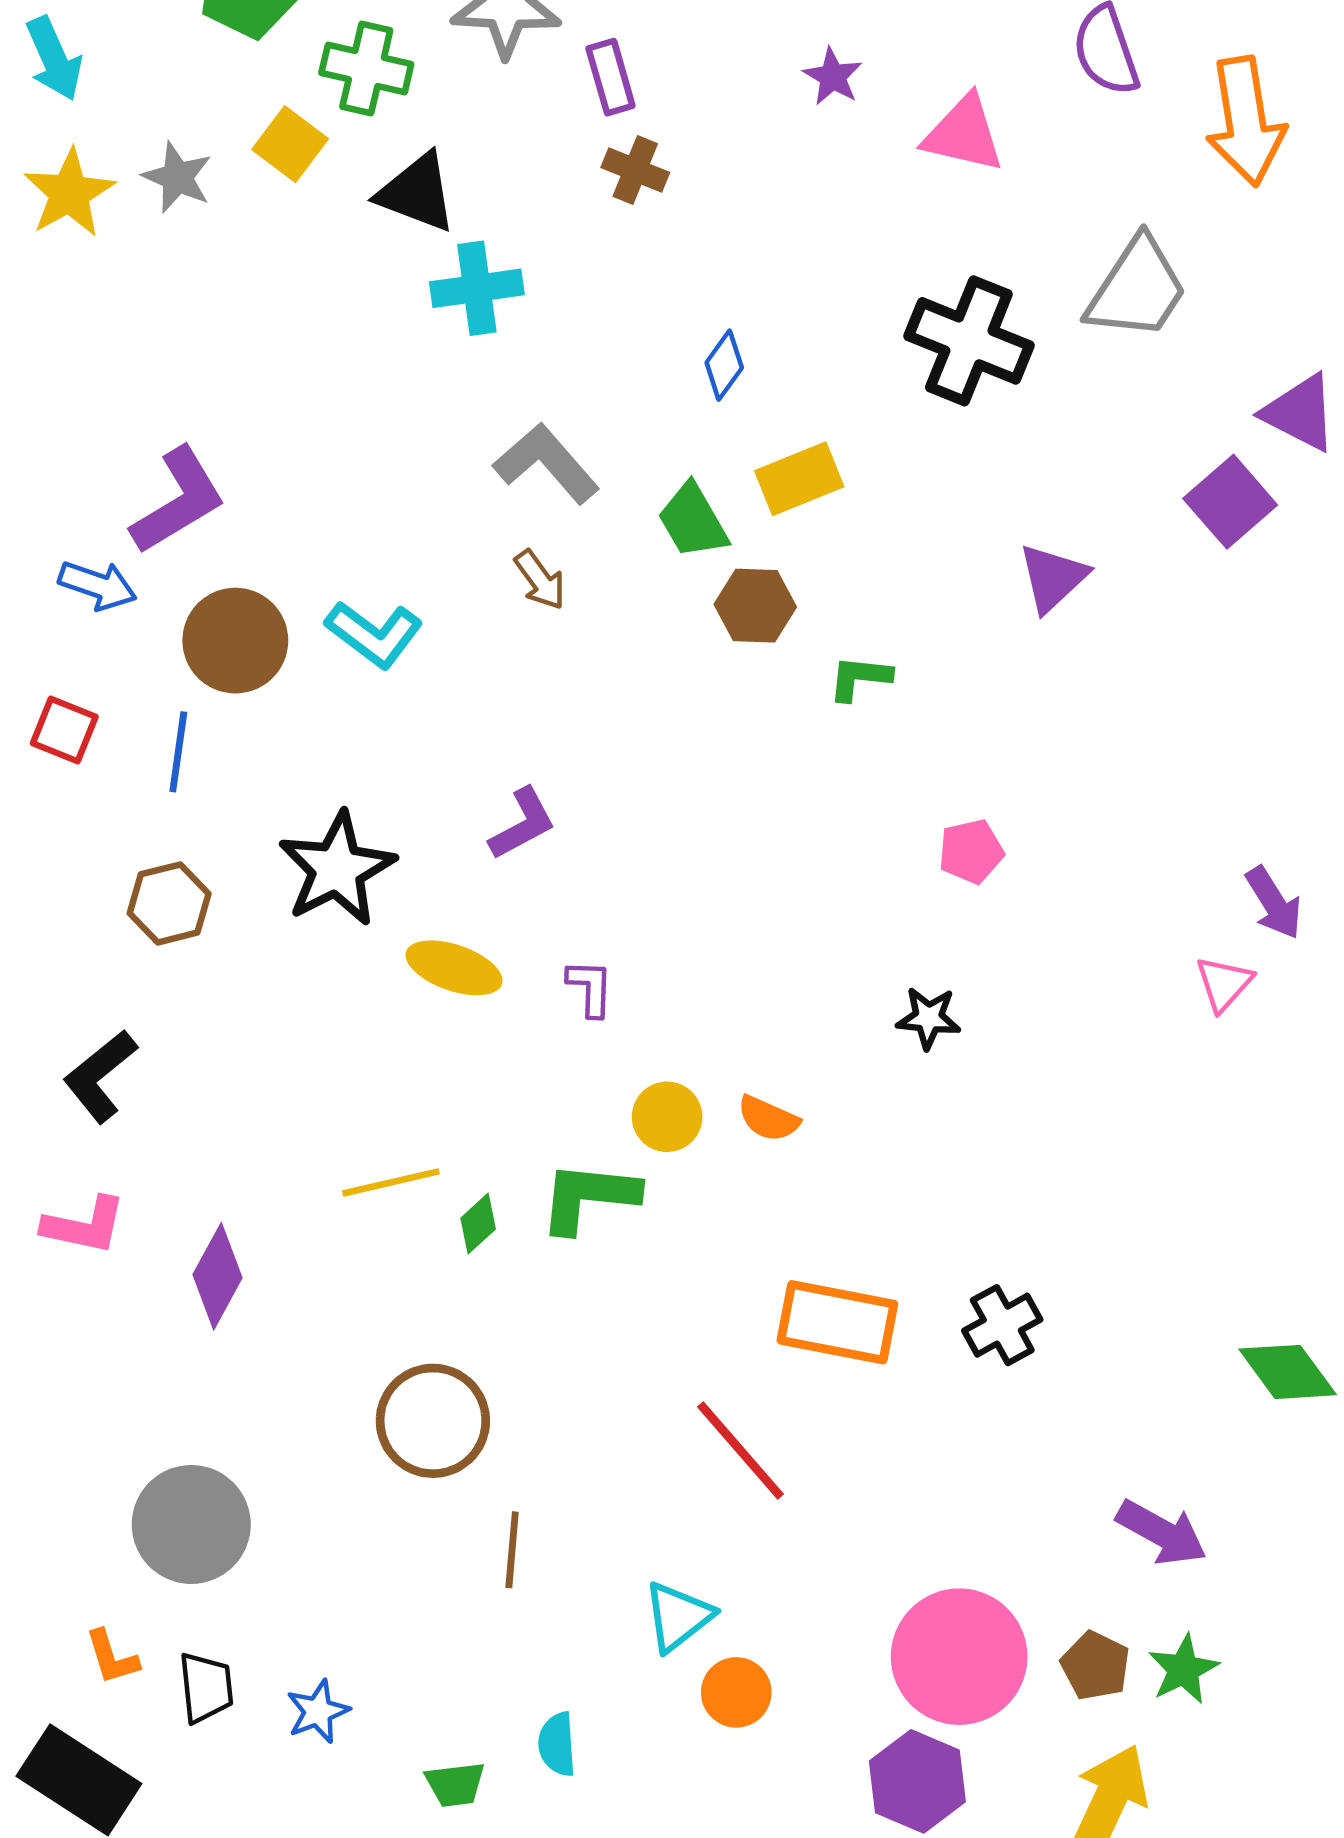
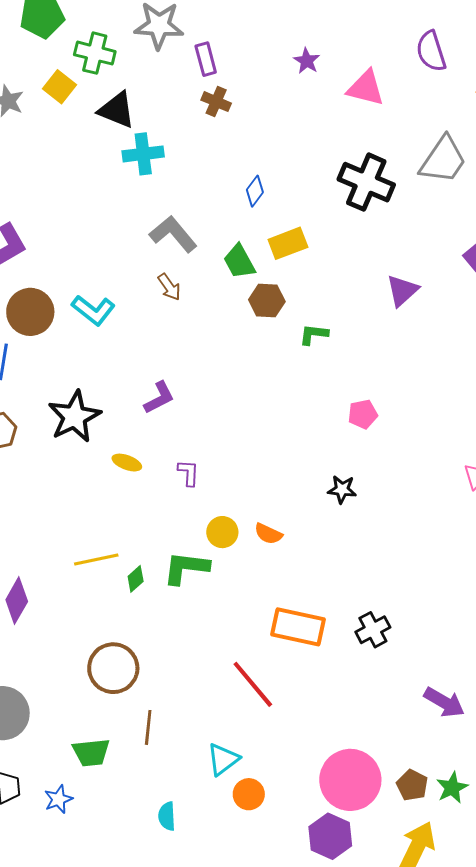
yellow ellipse: (454, 968) -> (127, 463), size x0.7
purple arrow: (1162, 1533) -> (444, 702), moved
green trapezoid: (455, 1784) -> (91, 752), moved, size x1.4

